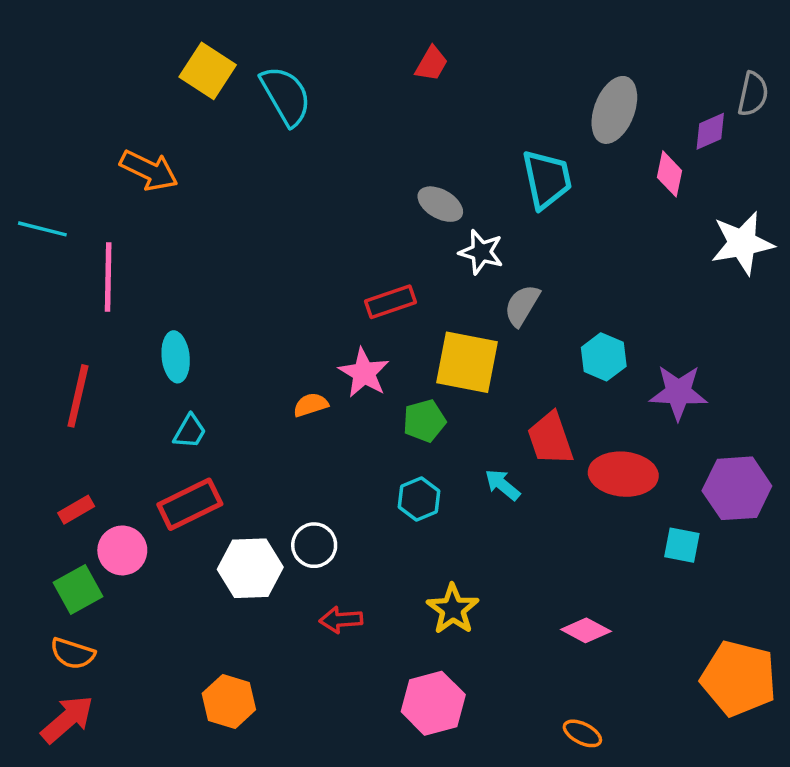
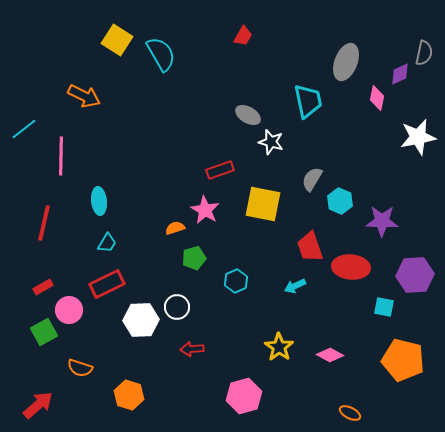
cyan line: (42, 229) -> (24, 129), turned -52
gray semicircle: (522, 305) -> (312, 179), moved
green pentagon: (424, 421) -> (194, 258), moved
cyan arrow: (502, 485) -> (295, 286), moved, turned -65
yellow star: (453, 609) -> (279, 347), moved
orange semicircle: (73, 653) -> (80, 368), moved
orange pentagon: (739, 678) -> (403, 360), moved
orange ellipse: (582, 733) -> (350, 413), moved

